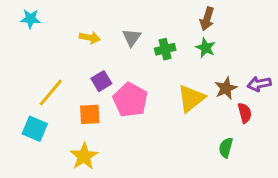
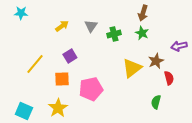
yellow arrow: (90, 38) -> (62, 26), turned -48
purple arrow: (259, 84) -> (179, 46), moved
pink pentagon: (130, 100) -> (91, 89), moved, turned 30
cyan square: (35, 129) -> (24, 111), moved

